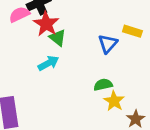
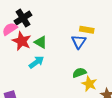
red star: (46, 24) -> (22, 41), moved
yellow rectangle: (132, 31) -> (87, 30), moved

